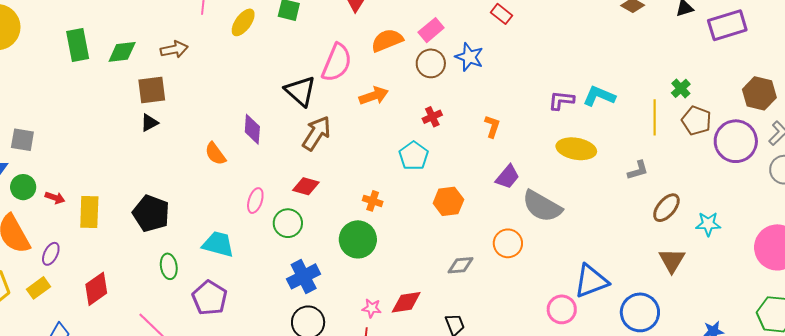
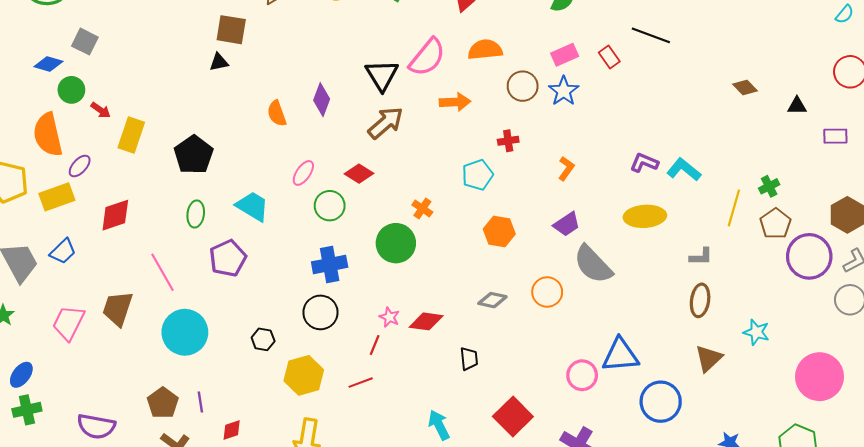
purple rectangle: (727, 25) -> (835, 136), size x0.6
pink rectangle: (431, 30) -> (565, 55), moved
yellow ellipse: (576, 149) -> (645, 216), turned -30
brown ellipse: (666, 208) -> (700, 300), moved, turned -48
yellow rectangle: (38, 288) -> (57, 197), size x1.4

